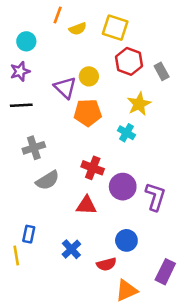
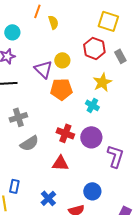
yellow square: (115, 28) -> (108, 21), moved
yellow semicircle: (78, 29) -> (53, 22), turned -88
purple circle: (123, 187) -> (91, 137), moved

